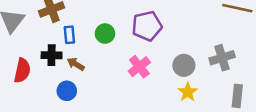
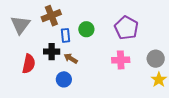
purple pentagon: (147, 26) -> (126, 28), turned -30
green circle: (105, 34) -> (86, 29), moved
pink cross: (139, 67) -> (121, 60), turned 36

